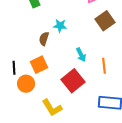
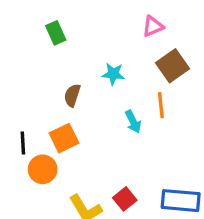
cyan star: (60, 26) -> (113, 74), moved
orange line: (104, 66) -> (161, 105), moved
red square: (73, 81) -> (125, 199), moved, size x0.6

